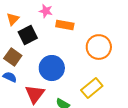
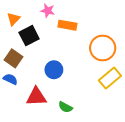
blue circle: (52, 68) -> (54, 70), size x0.7
yellow rectangle: (92, 88) -> (110, 78), moved
red triangle: (35, 94) -> (36, 97), turned 50

